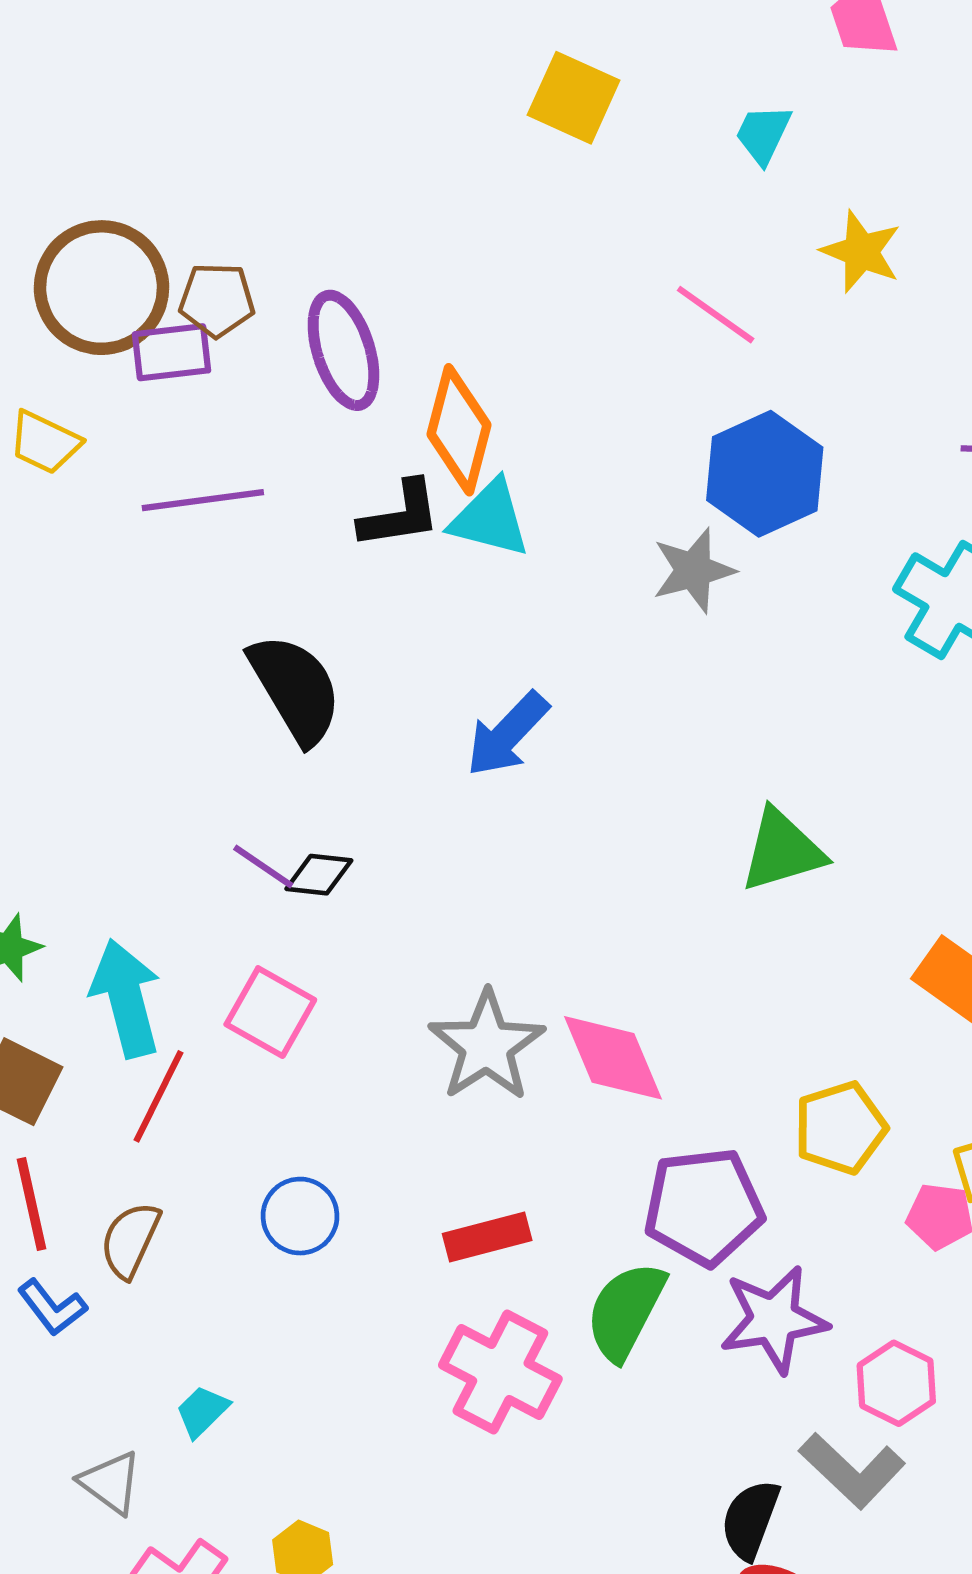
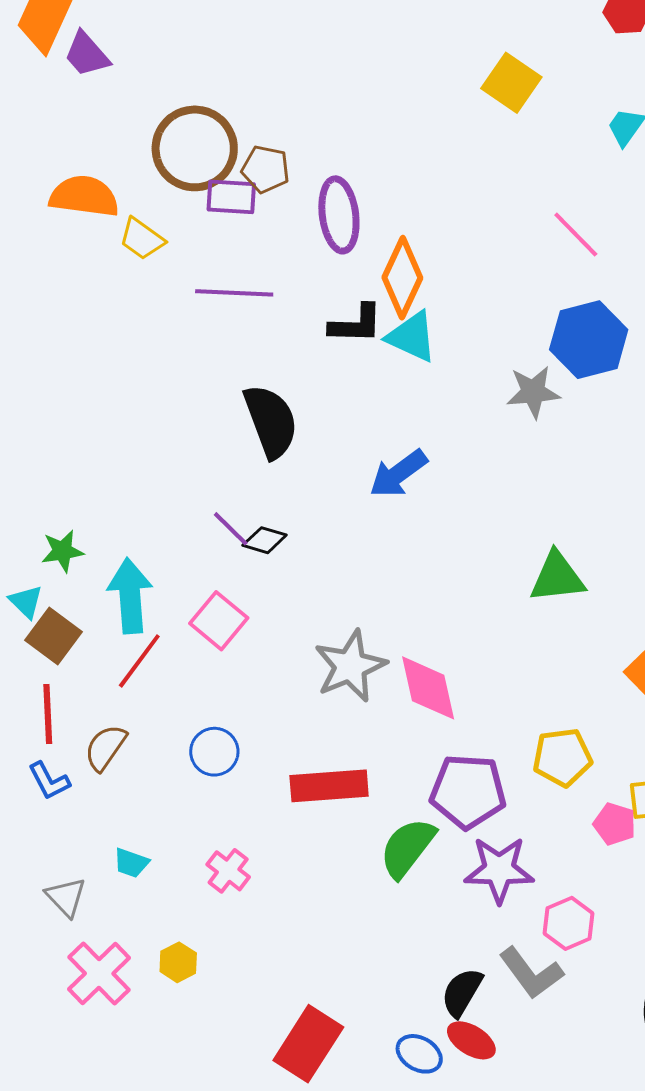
red rectangle: (487, 1237) -> (329, 786), size x1.4
pink cross: (500, 1372) -> (228, 871), moved, size x0.6
cyan trapezoid: (202, 1411) -> (131, 863), turned -126

